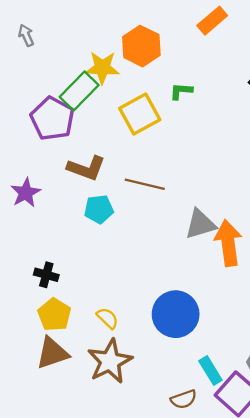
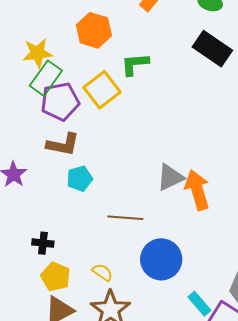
yellow star: (102, 68) -> (37, 53), moved
green L-shape: (181, 91) -> (135, 64), size x1.4
purple pentagon: (52, 119) -> (60, 101), moved, turned -30
brown line: (145, 184) -> (125, 218), moved

